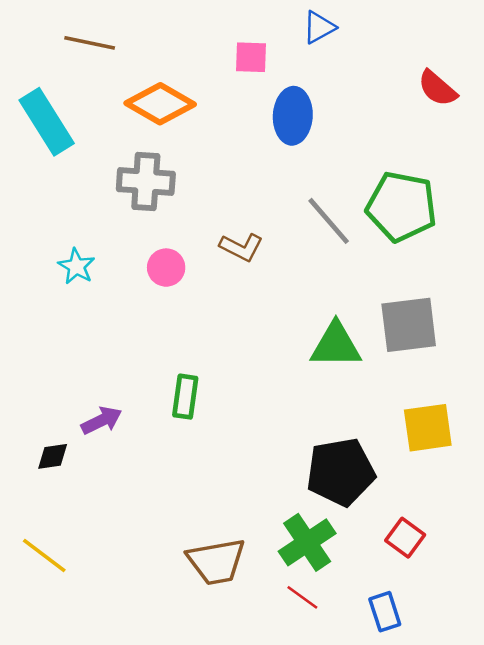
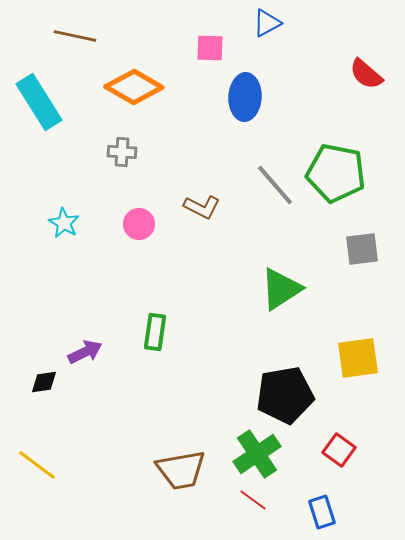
gray cross: (146, 181) -> (122, 152), size x0.6
gray square: (409, 325) -> (362, 249), moved, size x0.7
green triangle: (336, 345) -> (281, 289), turned -33

